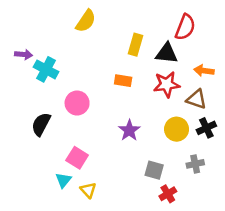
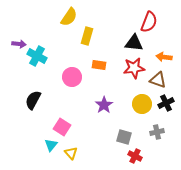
yellow rectangle: (136, 45) -> (87, 36), moved
pink circle: (77, 103) -> (72, 77), moved
red cross: (168, 194) -> (135, 156), turned -32

